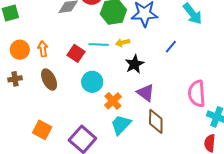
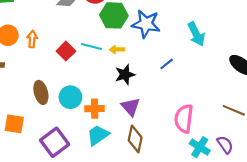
brown ellipse: (49, 80) -> (41, 92), moved
cyan circle: (92, 82) -> (70, 97), moved
orange cross: (113, 101) -> (95, 109), turned 30
orange square: (42, 130) -> (14, 124), turned -30

